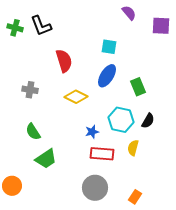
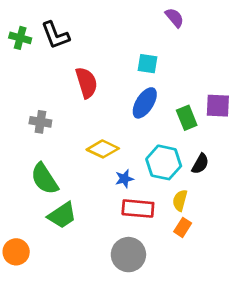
purple square: (161, 26) -> (218, 106), moved
yellow diamond: (76, 97) -> (103, 149), moved
green semicircle: (33, 132) -> (45, 179), size x1.4
orange rectangle: (135, 197) -> (183, 227), moved

